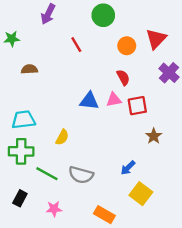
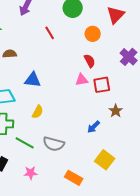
red triangle: (156, 39) -> (116, 15), moved
blue triangle: (89, 101) -> (33, 80), moved
blue arrow: (128, 168) -> (94, 127), moved

